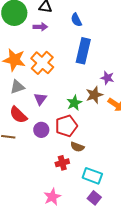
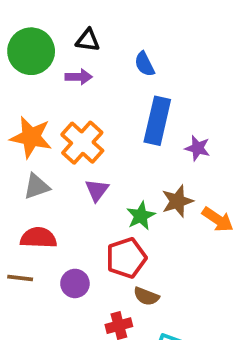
purple star: (107, 78) -> (198, 148), moved
purple triangle: (40, 99) -> (97, 190), moved
red semicircle: (18, 115) -> (38, 238), turned 138
purple circle: (41, 130) -> (75, 283), moved

